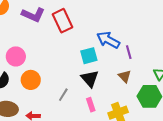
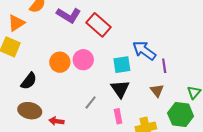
red rectangle: (62, 21) -> (99, 25), turned -30
pink circle: (16, 56) -> (83, 60), moved
orange circle: (31, 80) -> (60, 62), moved

